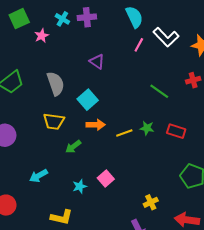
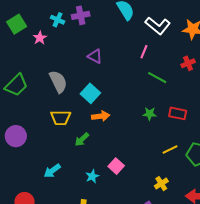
pink line: (139, 45) -> (144, 52), moved
yellow line: (124, 133) -> (170, 149), moved

